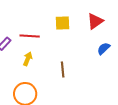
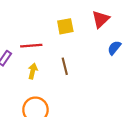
brown line: (63, 69) -> (65, 66), moved

